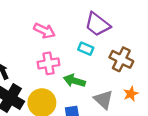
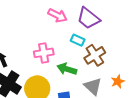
pink arrow: (44, 31) -> (58, 15), moved
brown cross: (121, 59) -> (95, 55), moved, turned 30

